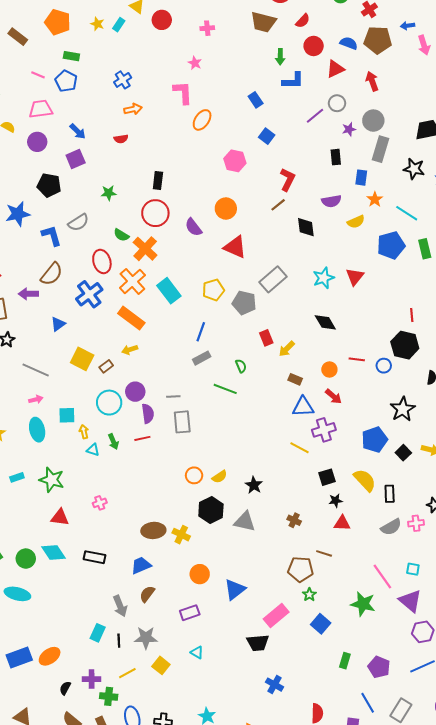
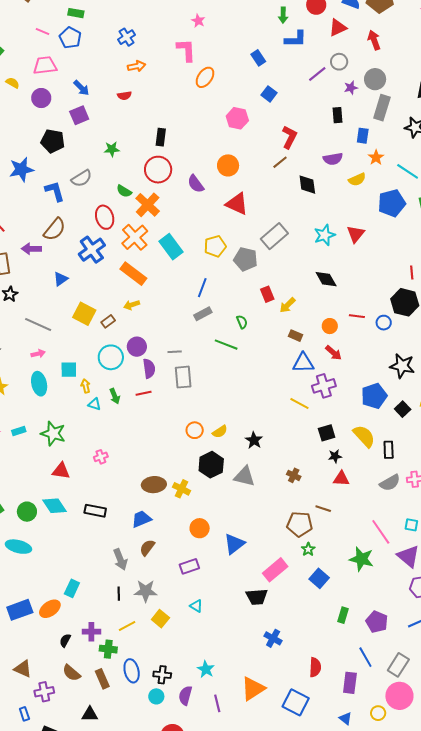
black star: (403, 409) -> (402, 366), turned -30
cyan rectangle: (98, 633) -> (72, 588), moved

